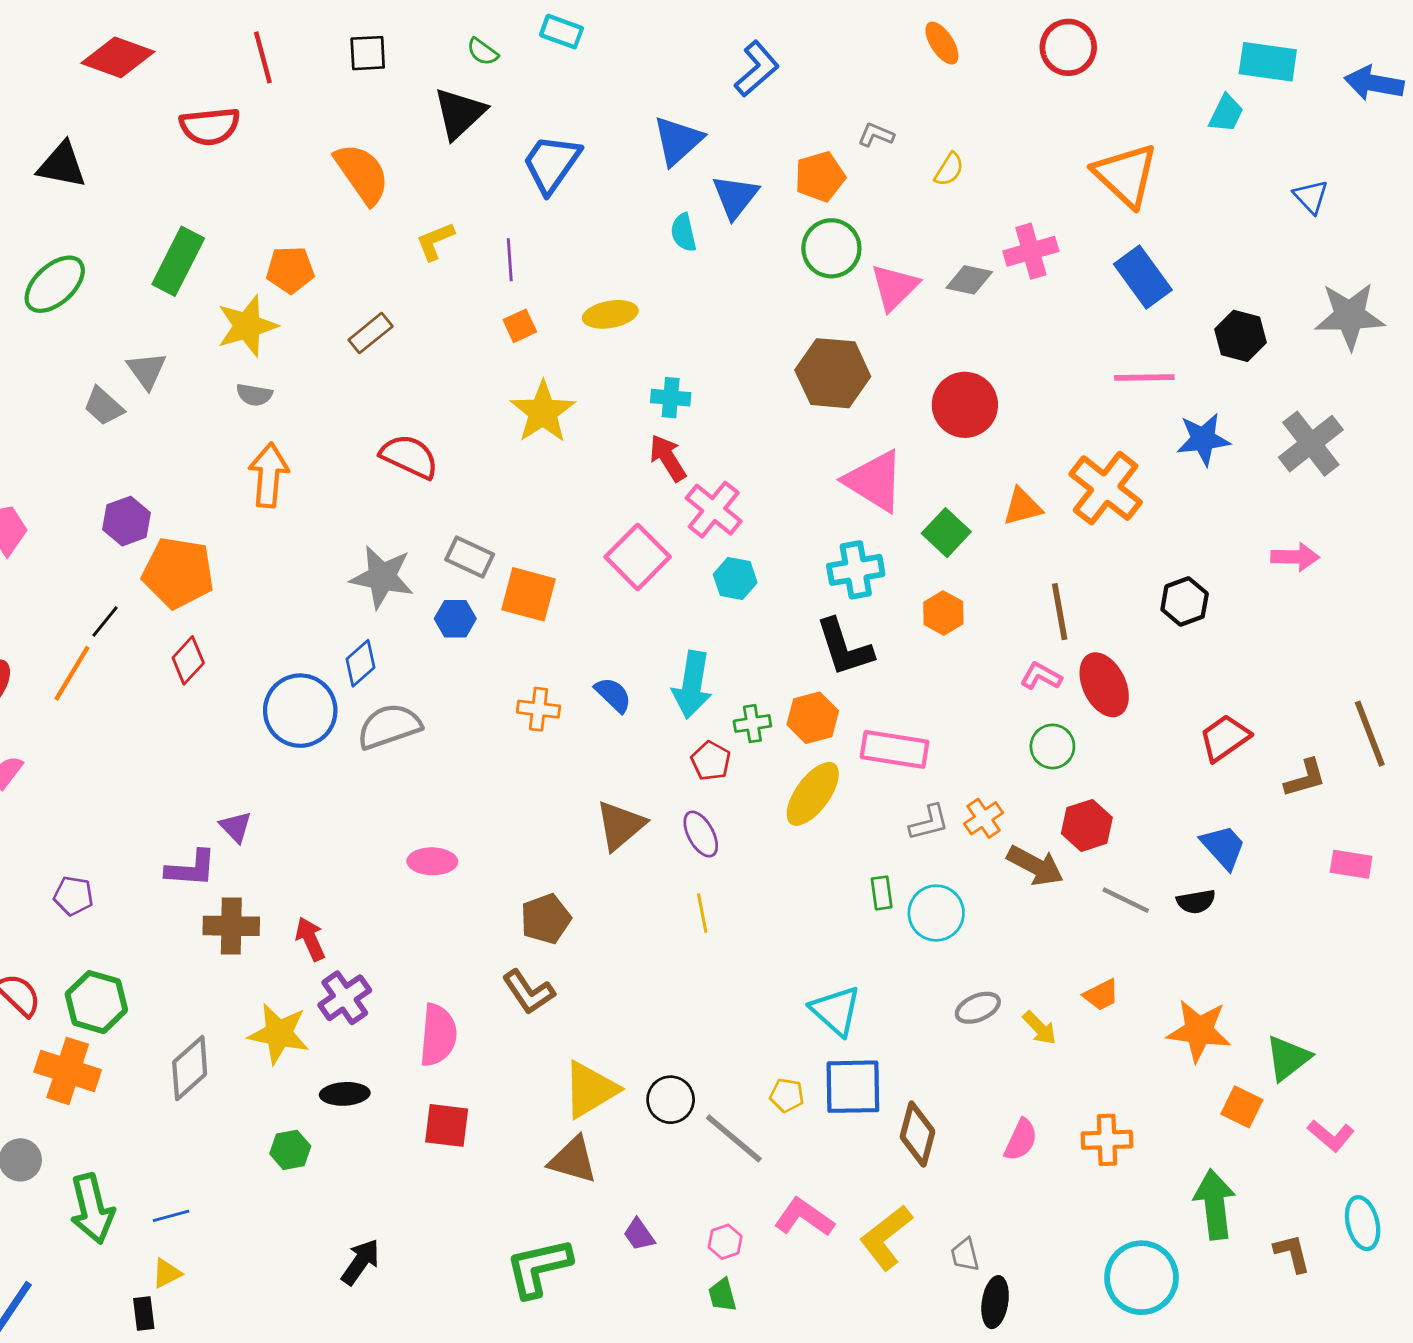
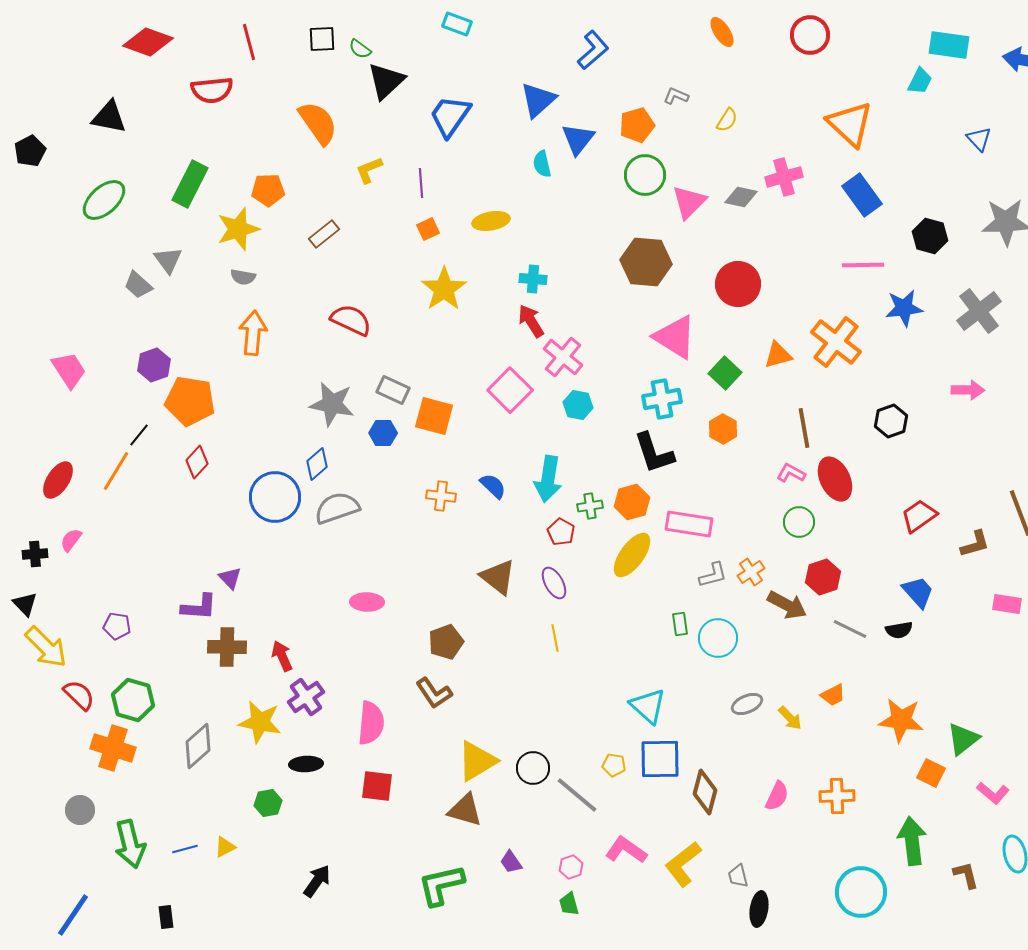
green semicircle: (483, 52) -> (360, 49), moved
brown triangle: (620, 825) -> (498, 577), turned -42
yellow triangle: (167, 1273) -> (225, 847), moved

